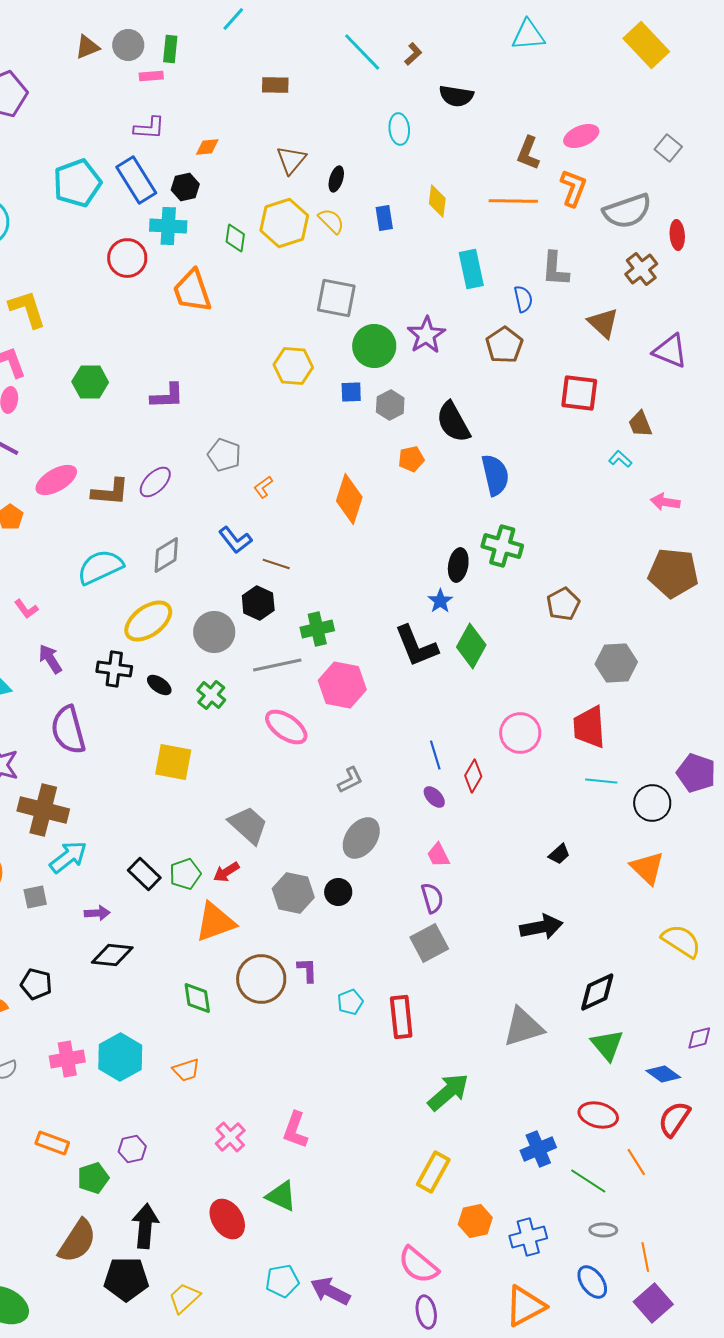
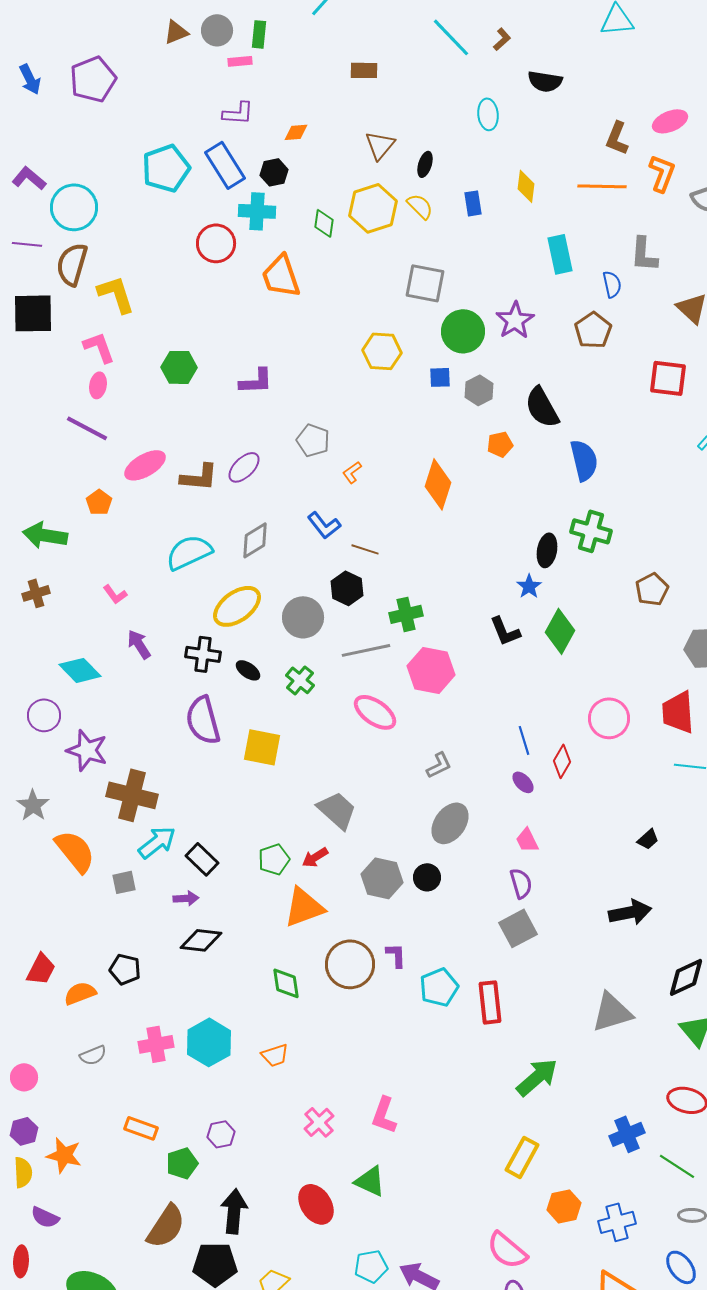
black L-shape: (416, 646) -> (505, 631), size x0.7
purple semicircle: (68, 730) -> (203, 720), moved
black rectangle: (144, 874) -> (202, 859), moved
cyan pentagon: (350, 1002) -> (439, 987), size x1.5

